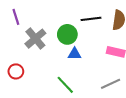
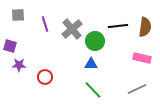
gray cross: (35, 39) -> (72, 29), moved
blue triangle: (75, 54) -> (91, 64), moved

